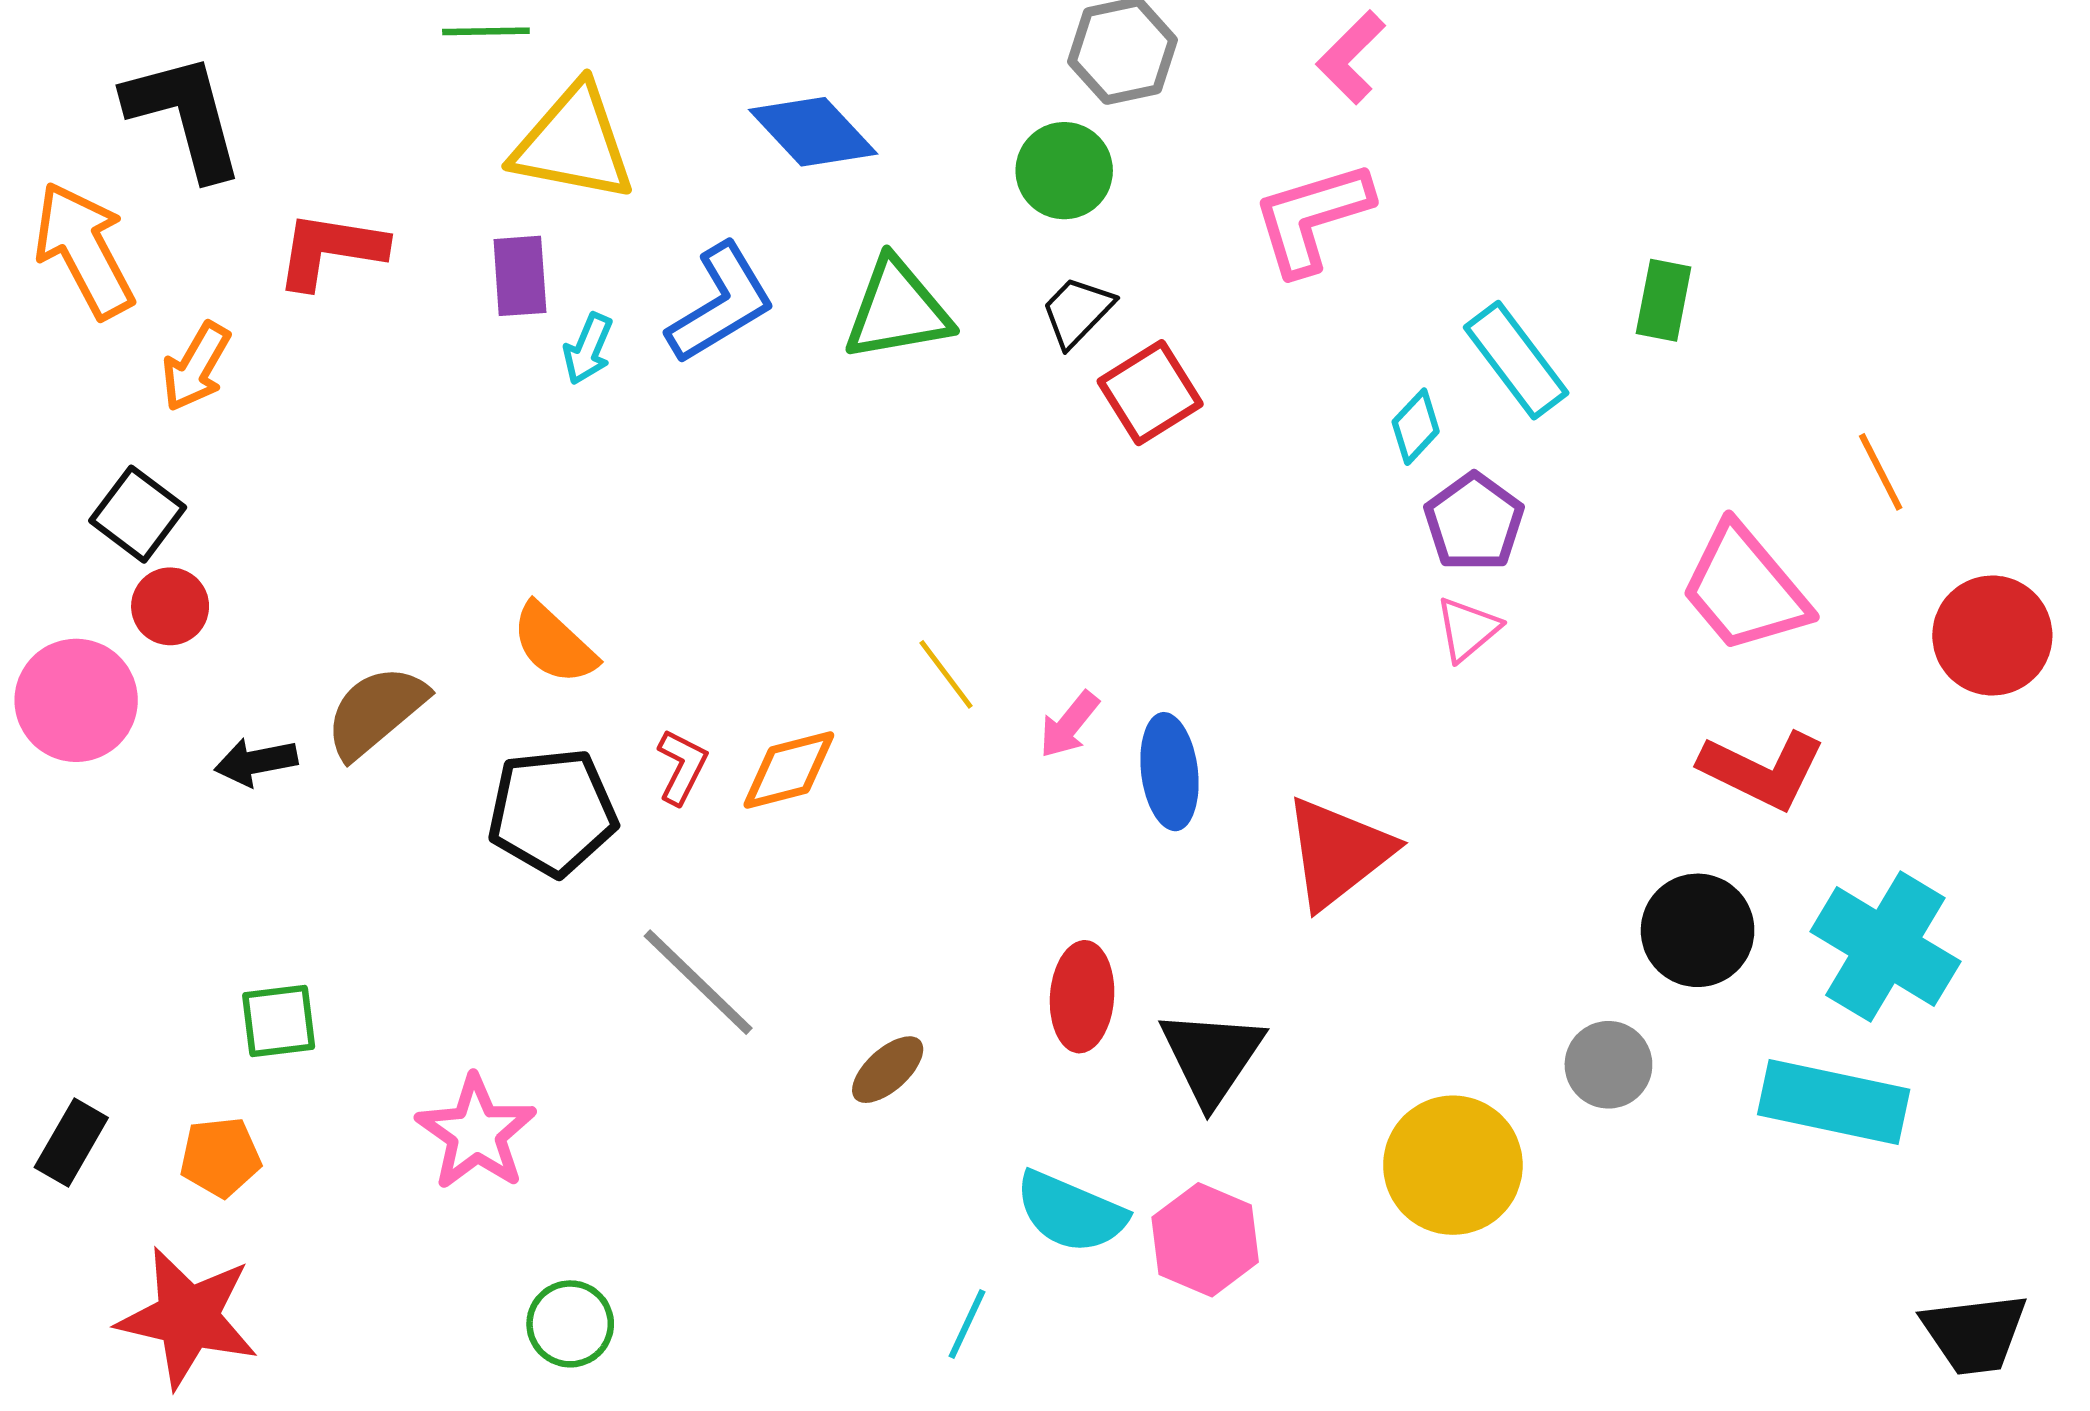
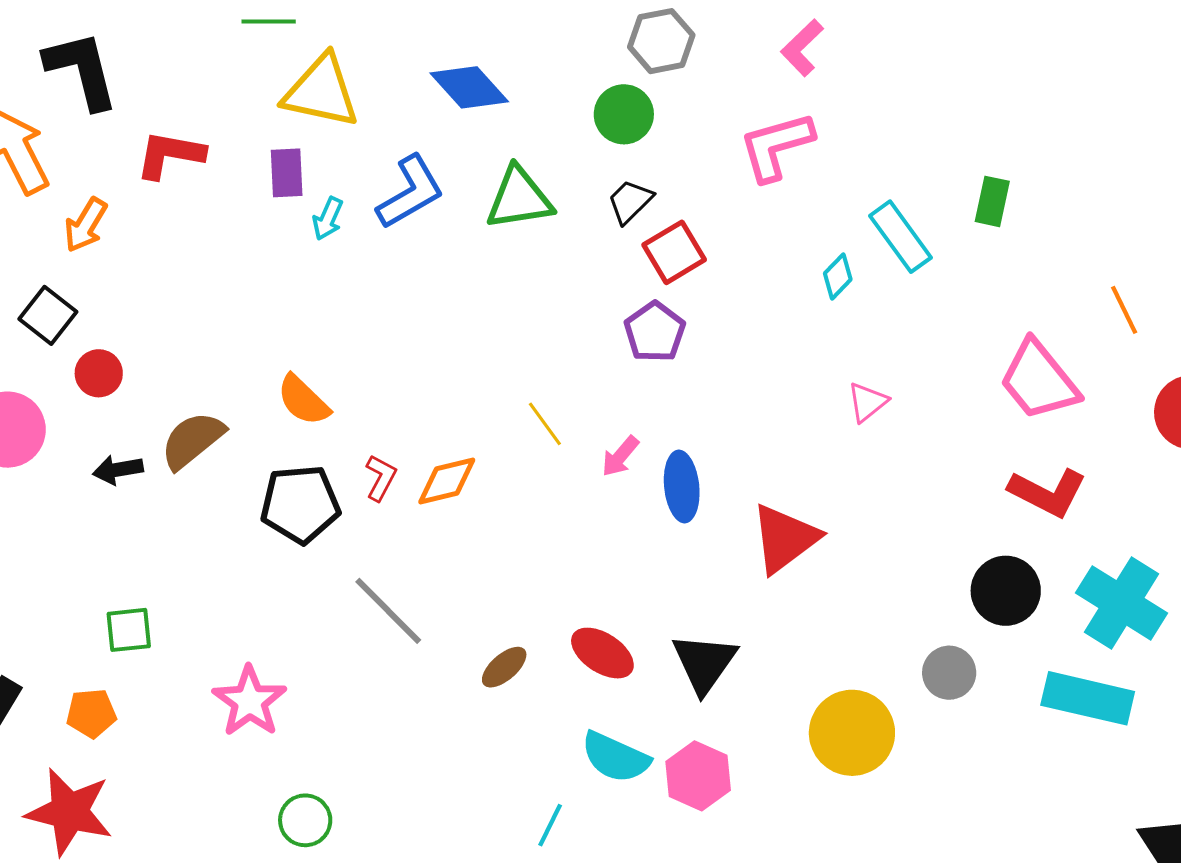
purple pentagon: (1474, 522) -> (655, 332), moved
red circle: (170, 606) -> (99, 373), moved
red ellipse: (1082, 997) -> (602, 653), moved, turned -62

